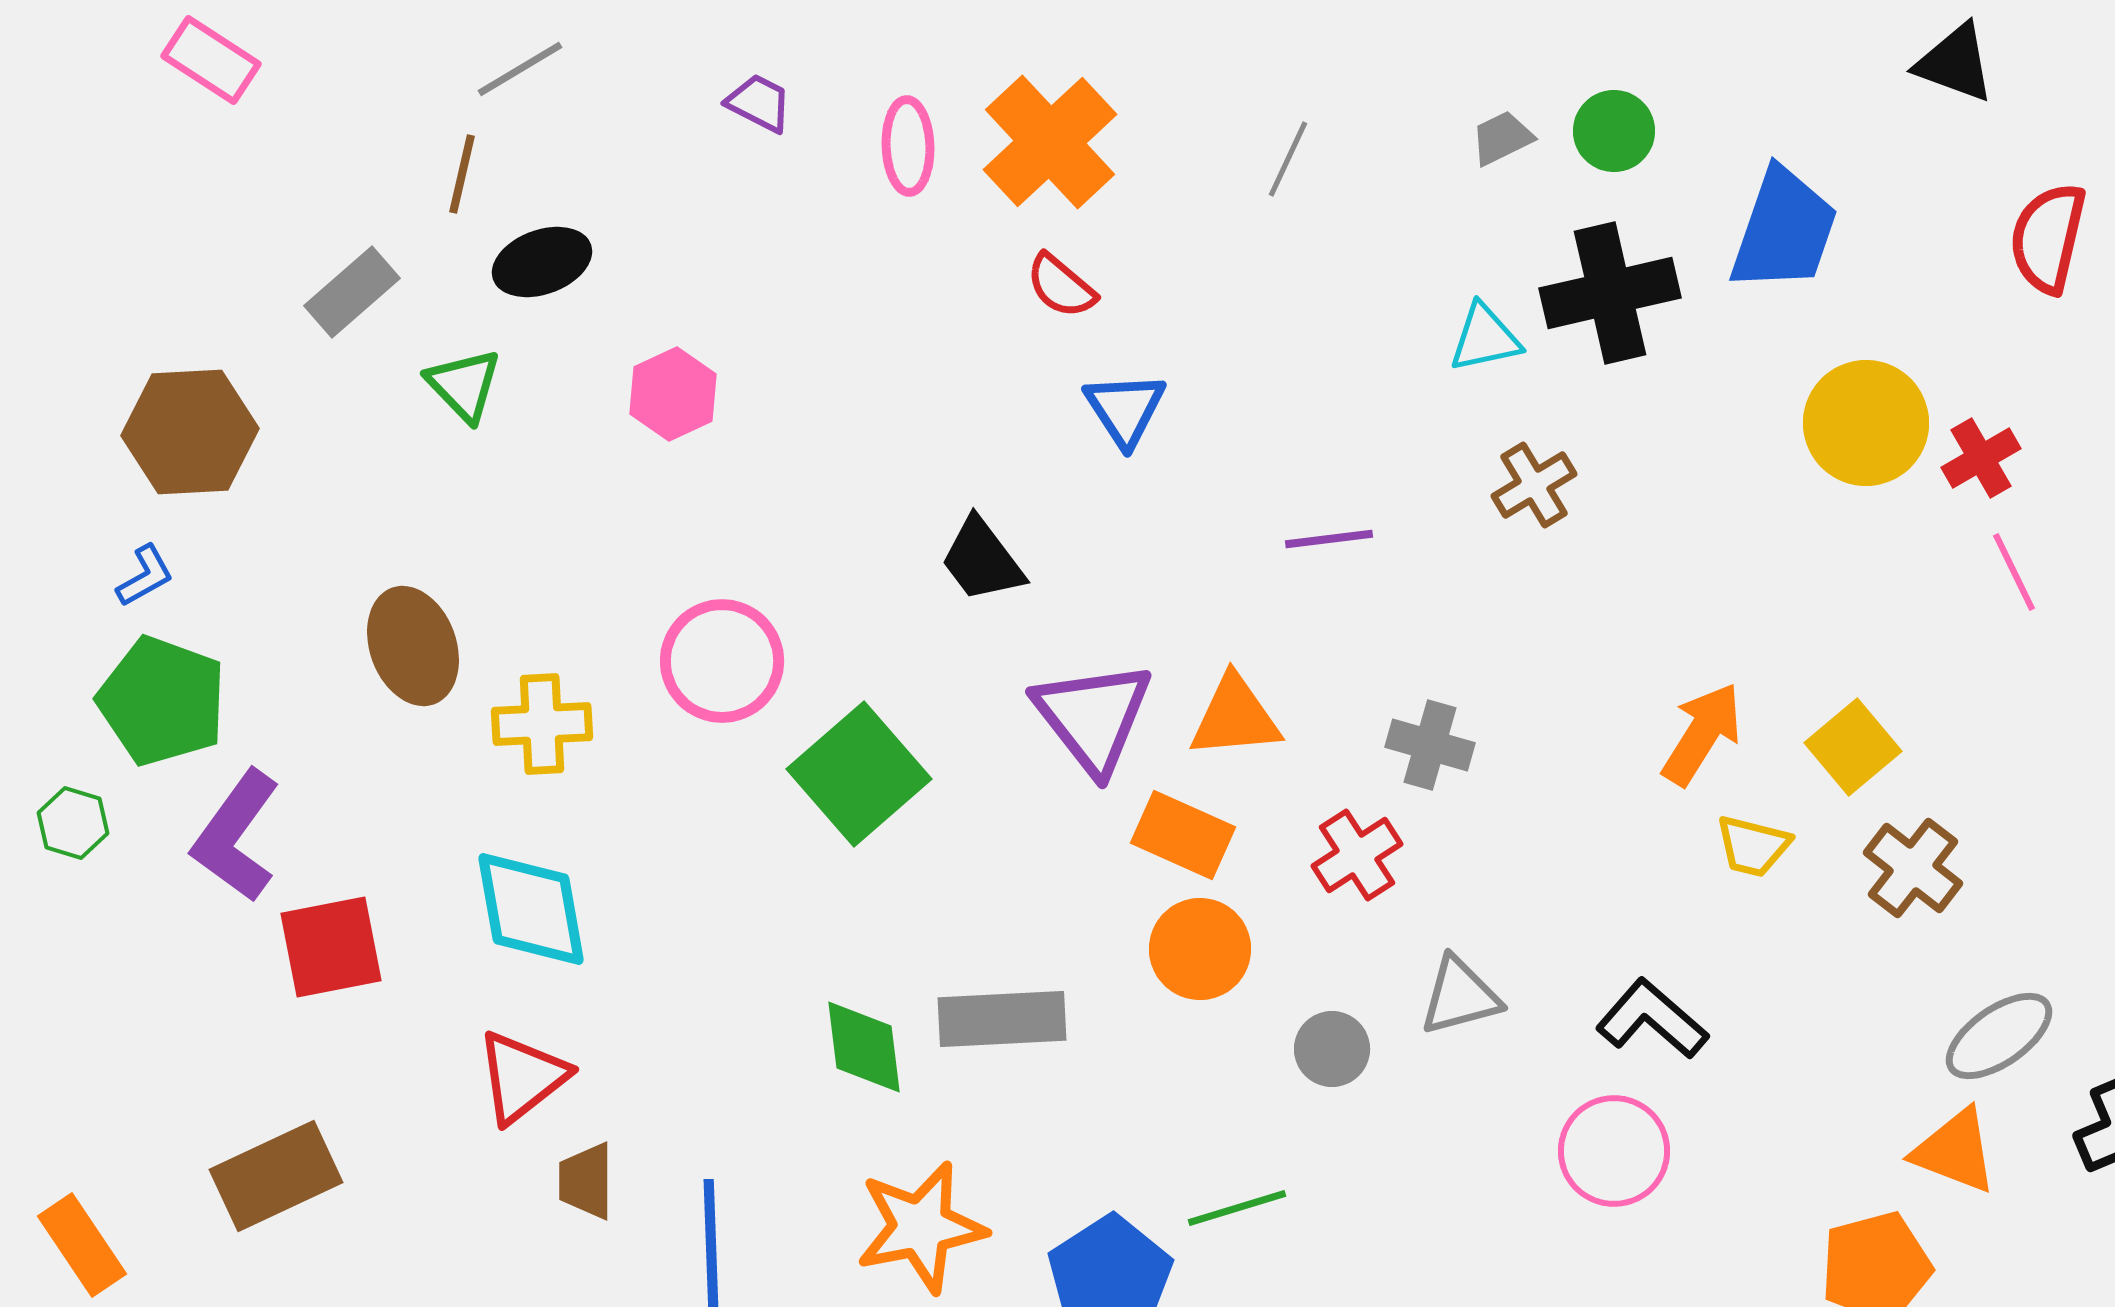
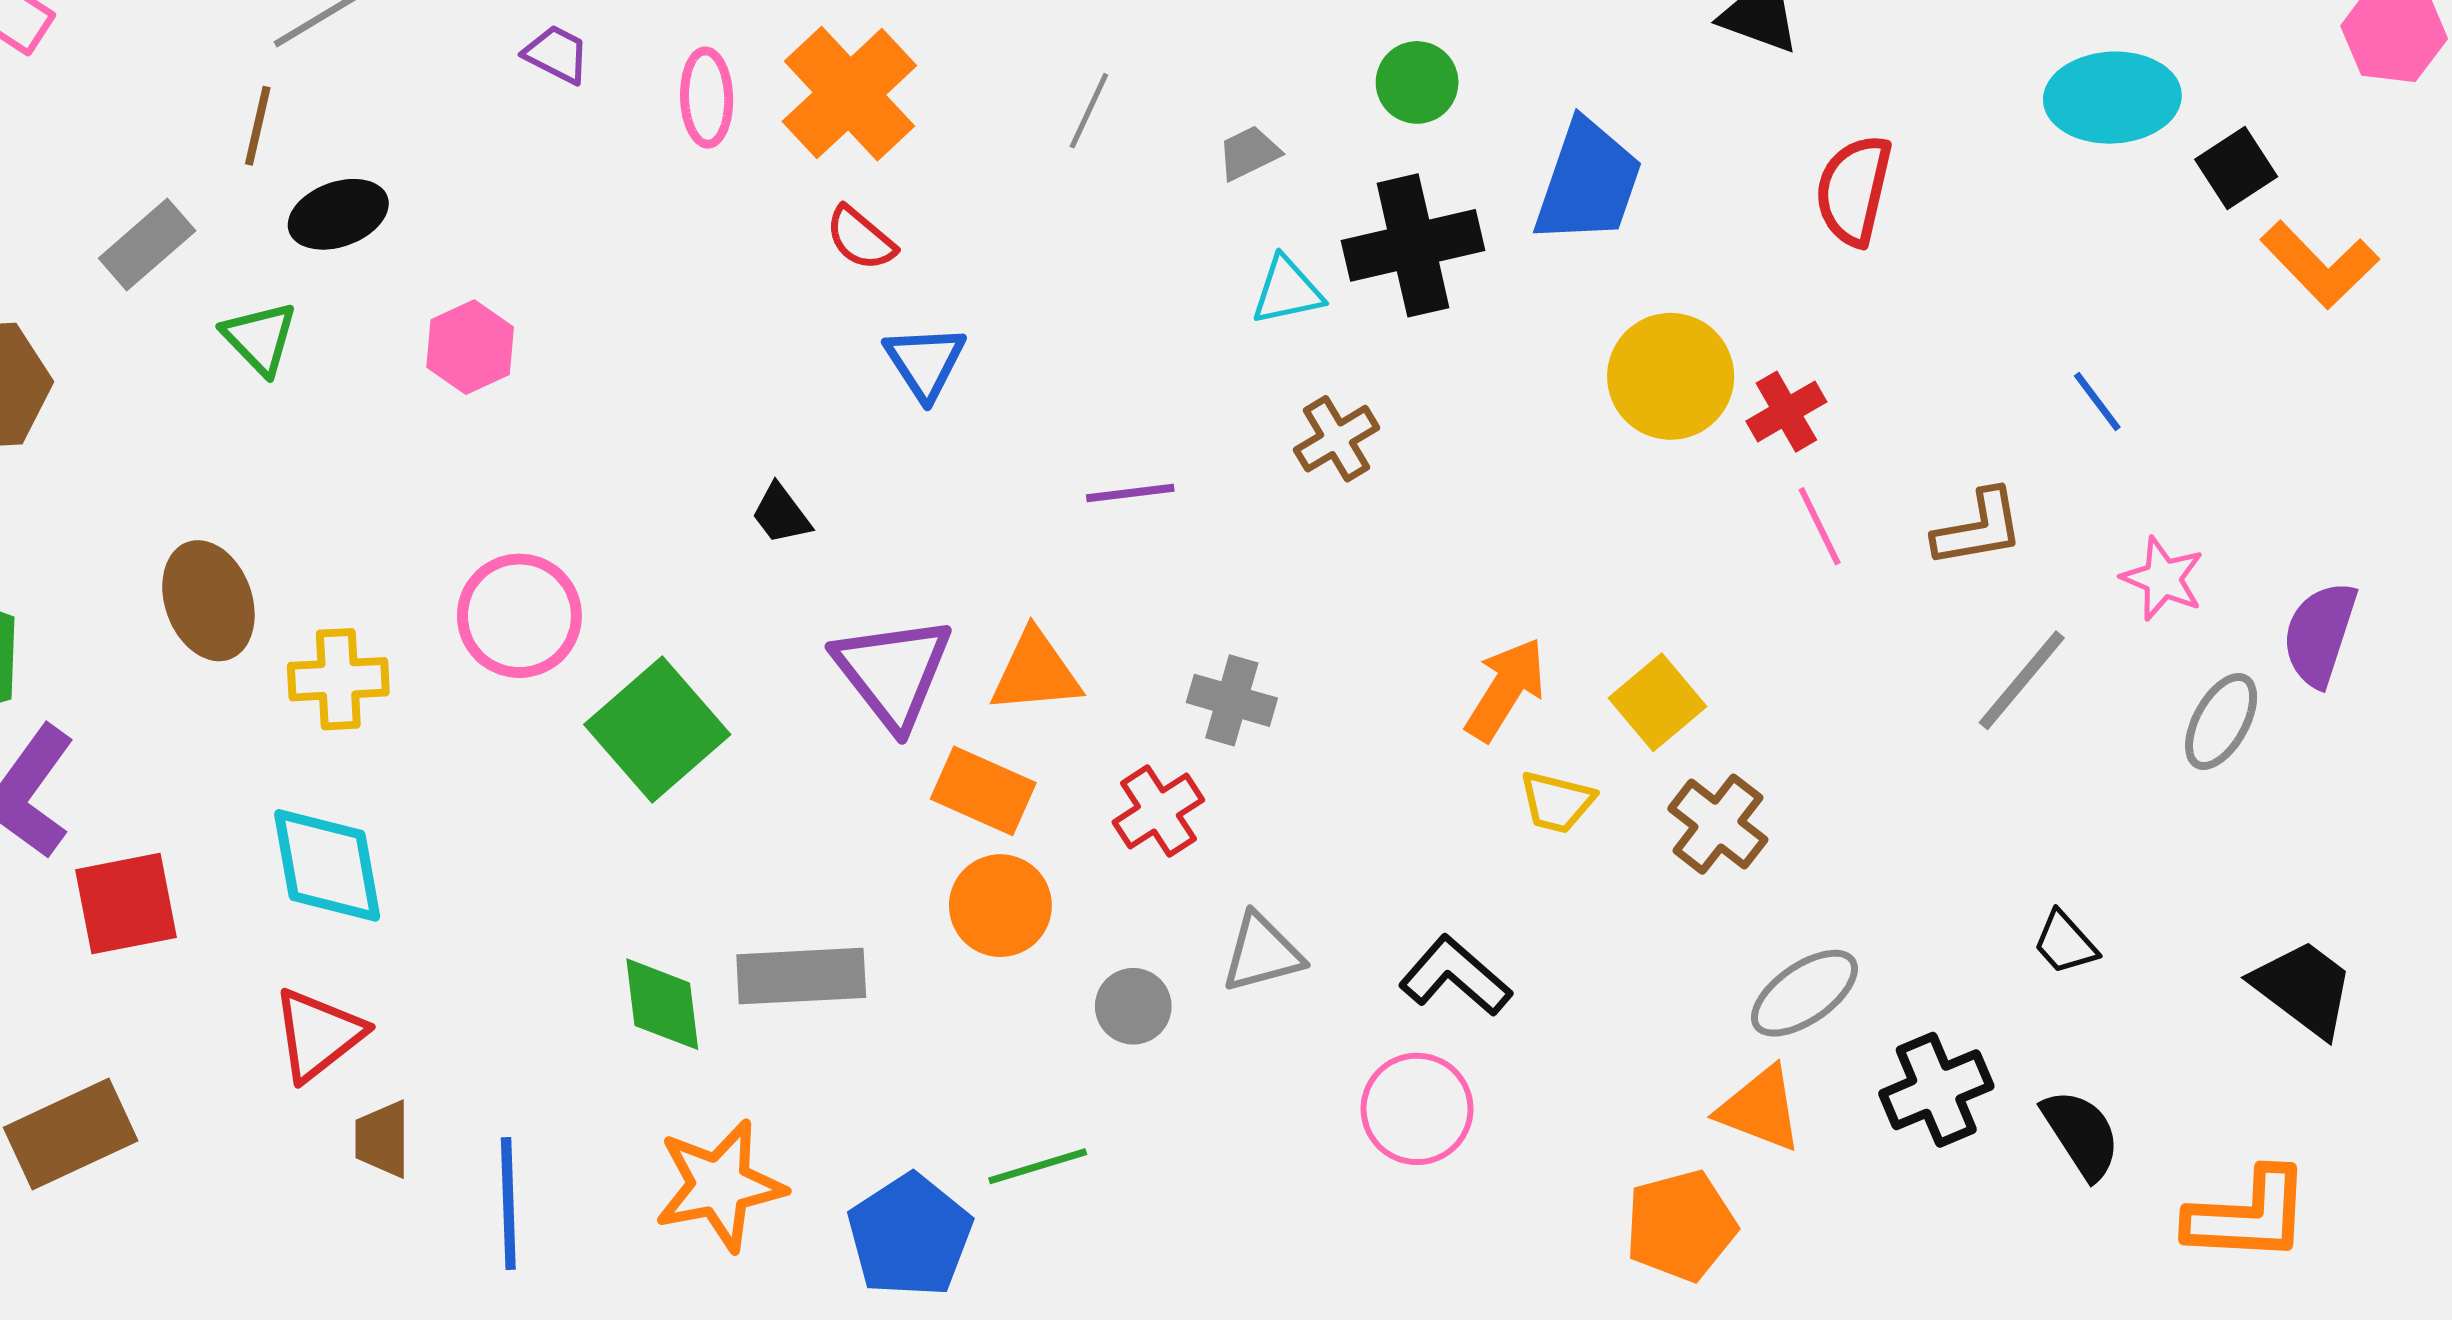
gray trapezoid: (1502, 138) -> (1249, 153), moved
black trapezoid: (982, 560) -> (781, 514), size x0.7

